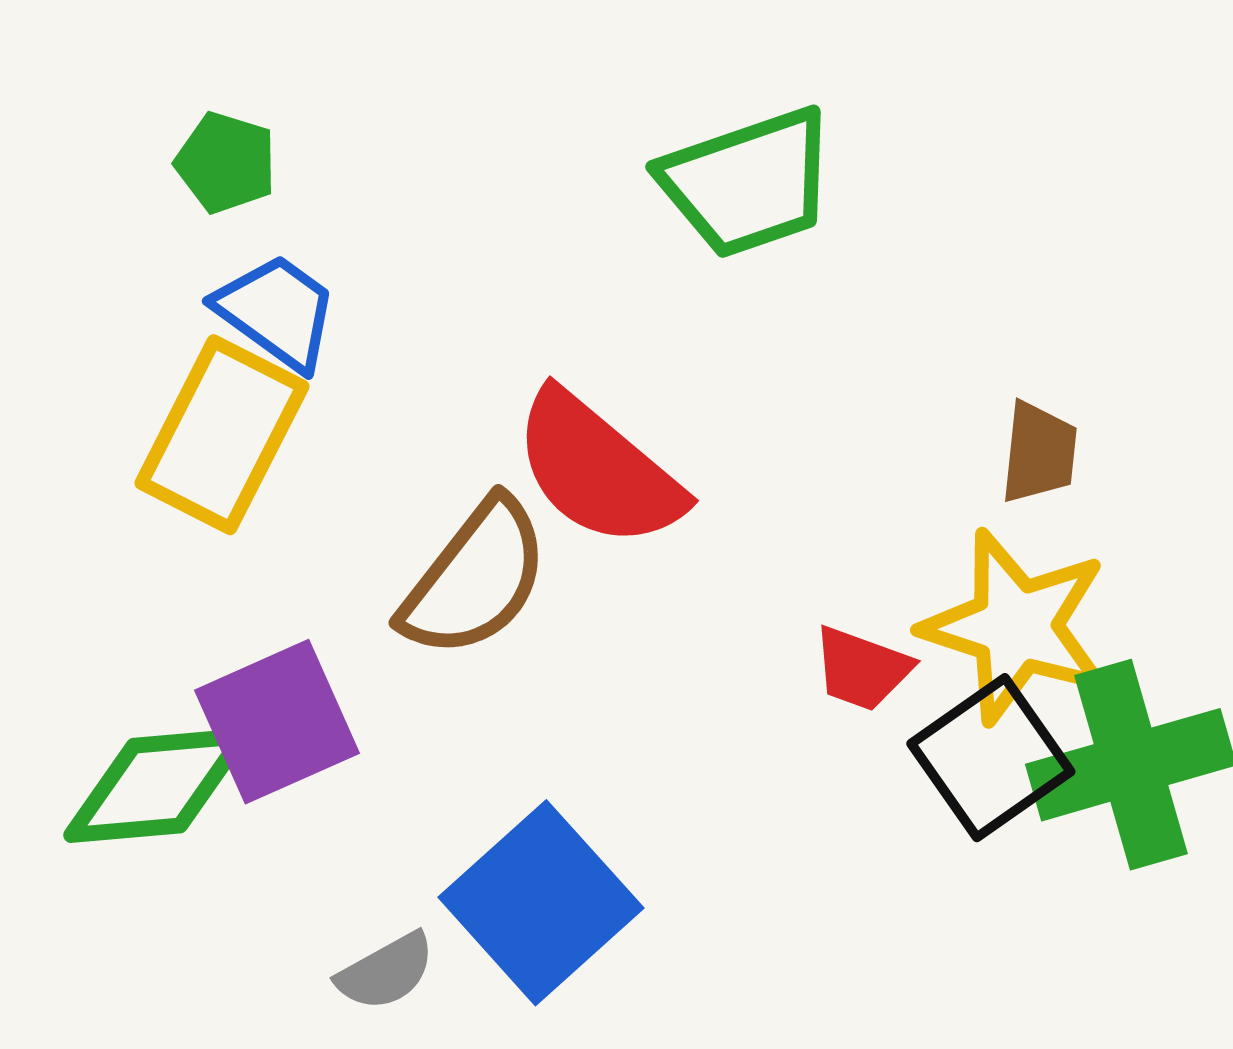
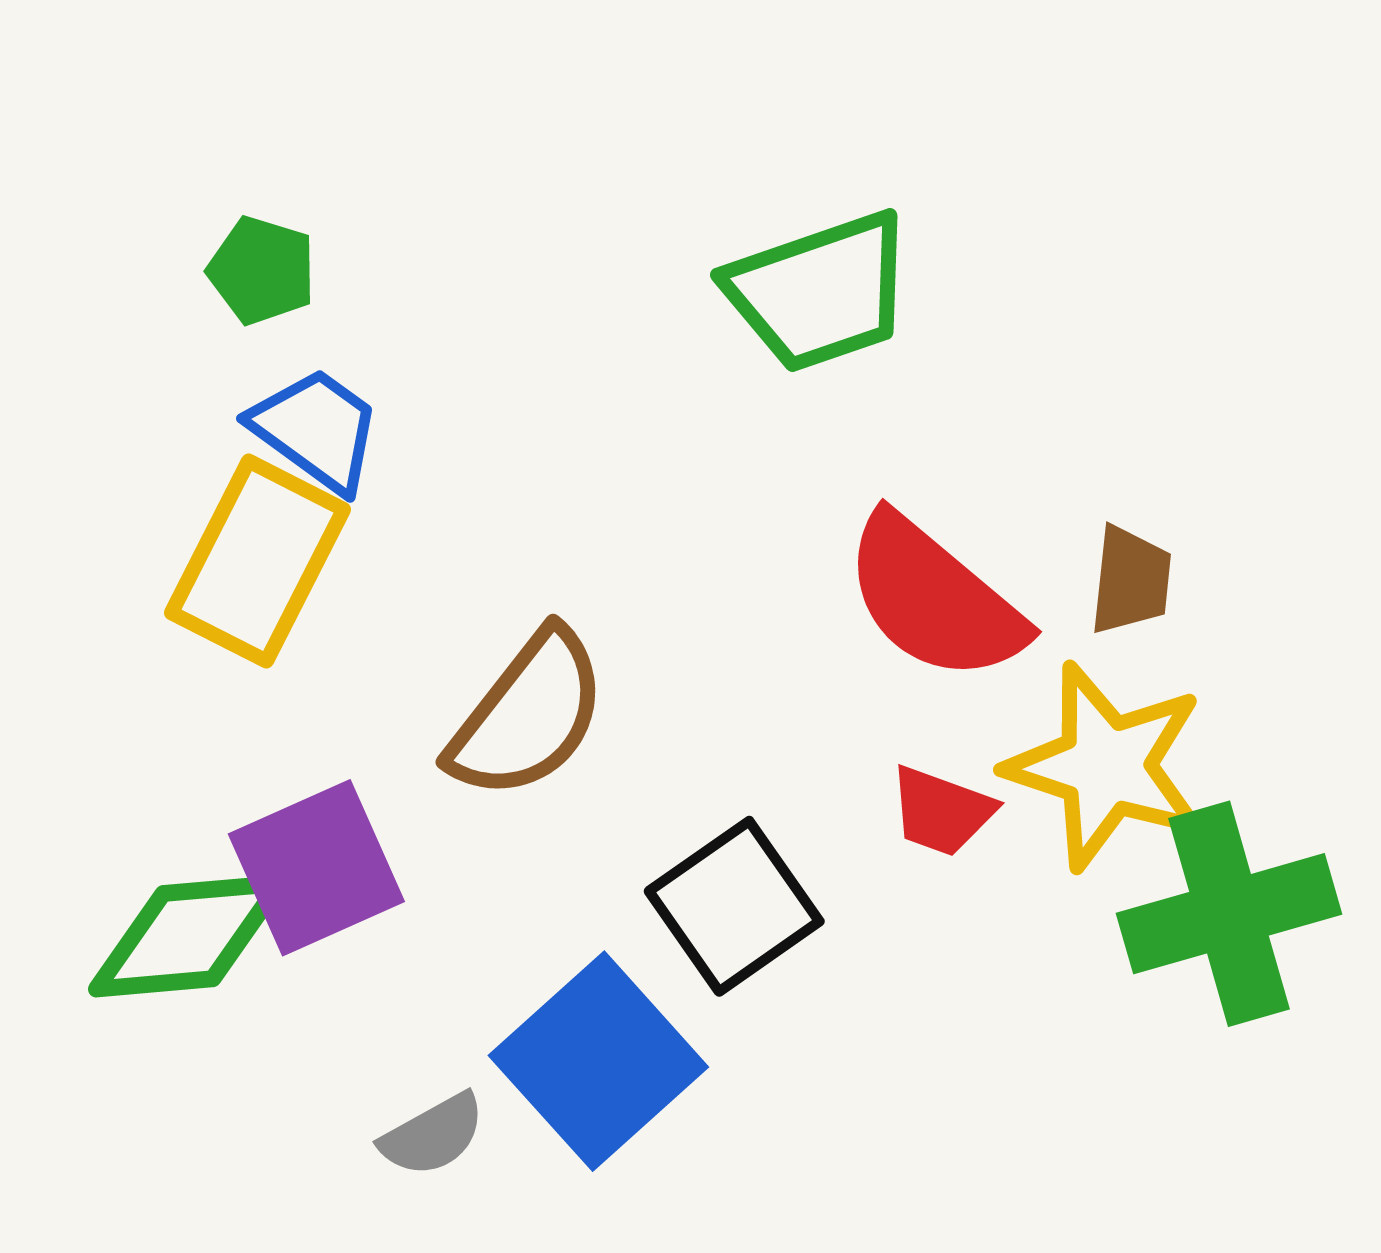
red semicircle: (598, 470) -> (934, 598), moved
black square: (991, 758) -> (734, 906), moved

